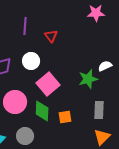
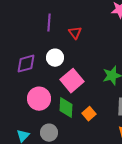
orange square: (65, 117) -> (89, 114), turned -32

